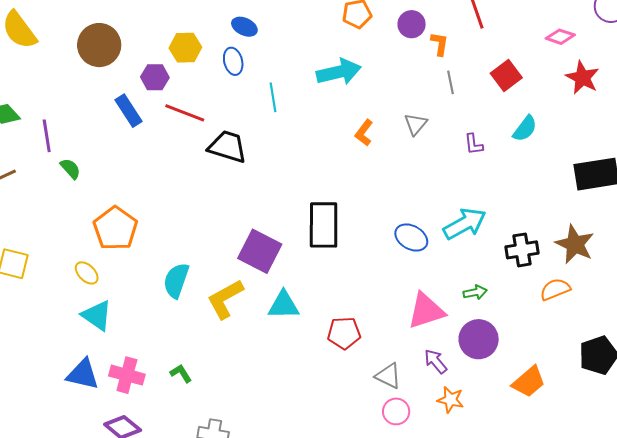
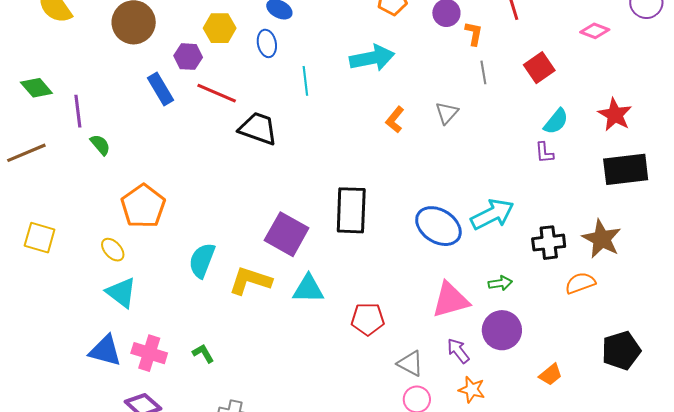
red star: (582, 78) -> (615, 115), moved
purple L-shape: (474, 144) -> (544, 153), moved
blue ellipse: (411, 237) -> (438, 226), size x1.4
yellow L-shape: (225, 299) -> (250, 281), turned 45
orange trapezoid: (529, 382) -> (551, 375), size x0.7

